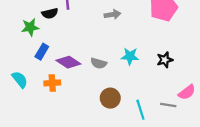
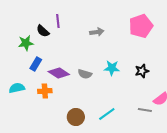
black semicircle: (50, 13) -> (43, 31), turned 56
cyan semicircle: (20, 80) -> (17, 88), turned -63
brown circle: (110, 98) -> (76, 117), moved
cyan line: (140, 110) -> (107, 114), moved, turned 72

